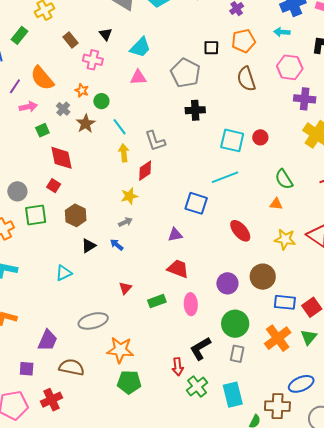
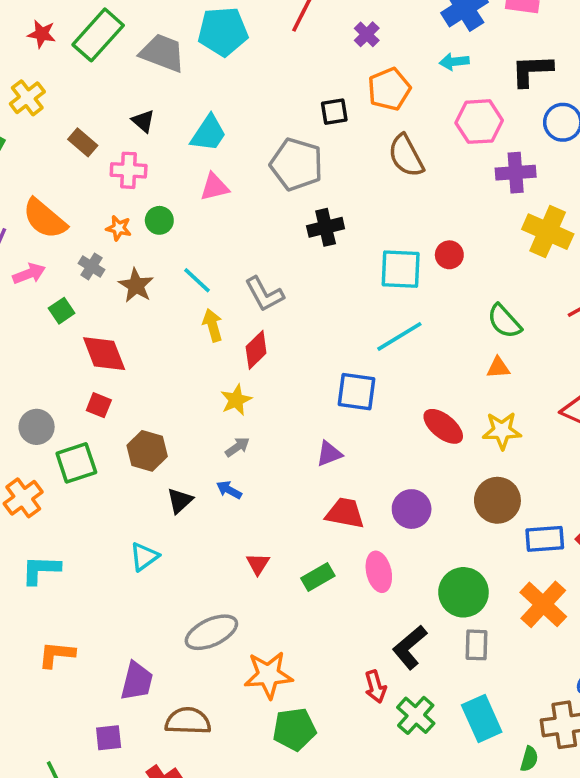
green circle: (101, 101) -> (159, 220), moved
yellow star: (285, 239) -> (502, 431), moved
purple circle: (227, 283) -> (412, 509), moved

